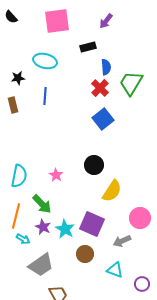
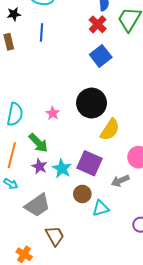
black circle: (94, 165) -> (92, 103), size x1.5
cyan arrow: (23, 239) -> (11, 184), moved
cyan triangle: (115, 270) -> (101, 208), moved, turned -36

